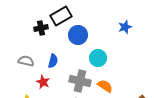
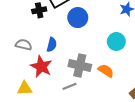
cyan circle: (98, 58) -> (116, 42), moved
red star: (43, 82) -> (41, 67), size x1.5

